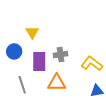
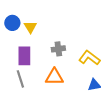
blue circle: (14, 51) -> (12, 23), moved
purple rectangle: (39, 62) -> (24, 56), moved

